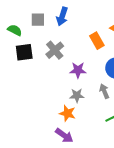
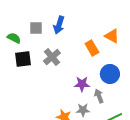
purple star: (78, 70) -> (82, 84), moved
gray star: (77, 95) -> (83, 110), moved

